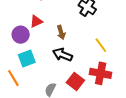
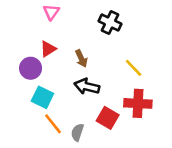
cyan square: (27, 59) -> (42, 97), turned -36
orange line: (13, 78) -> (53, 124), moved

